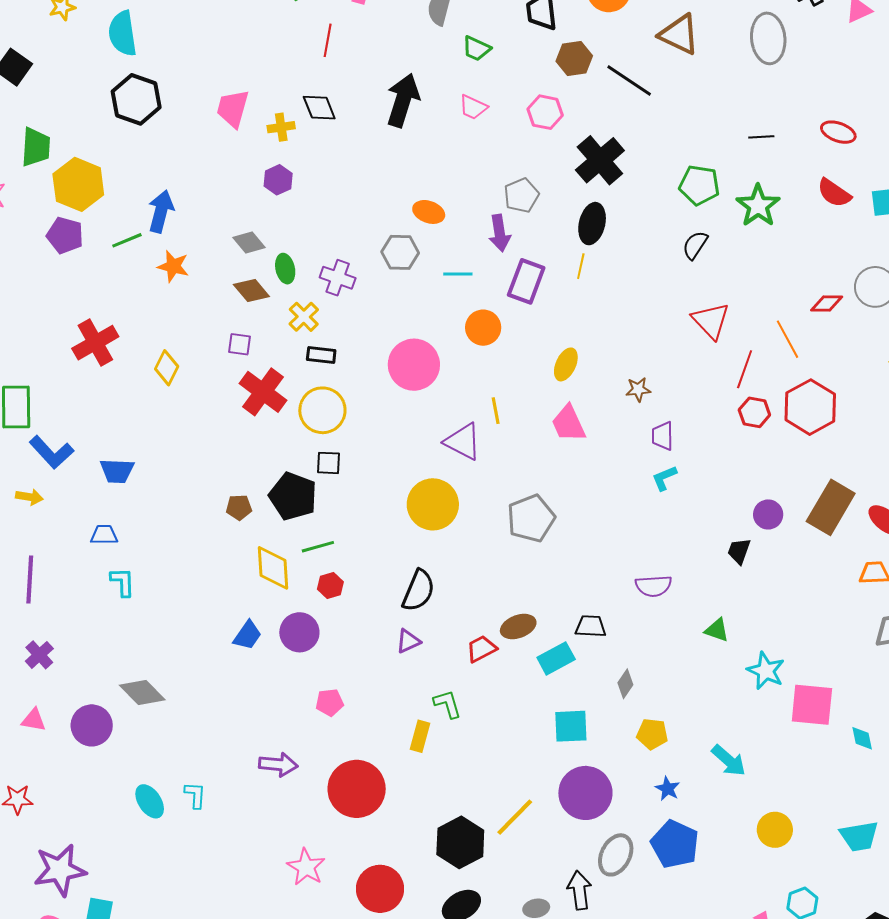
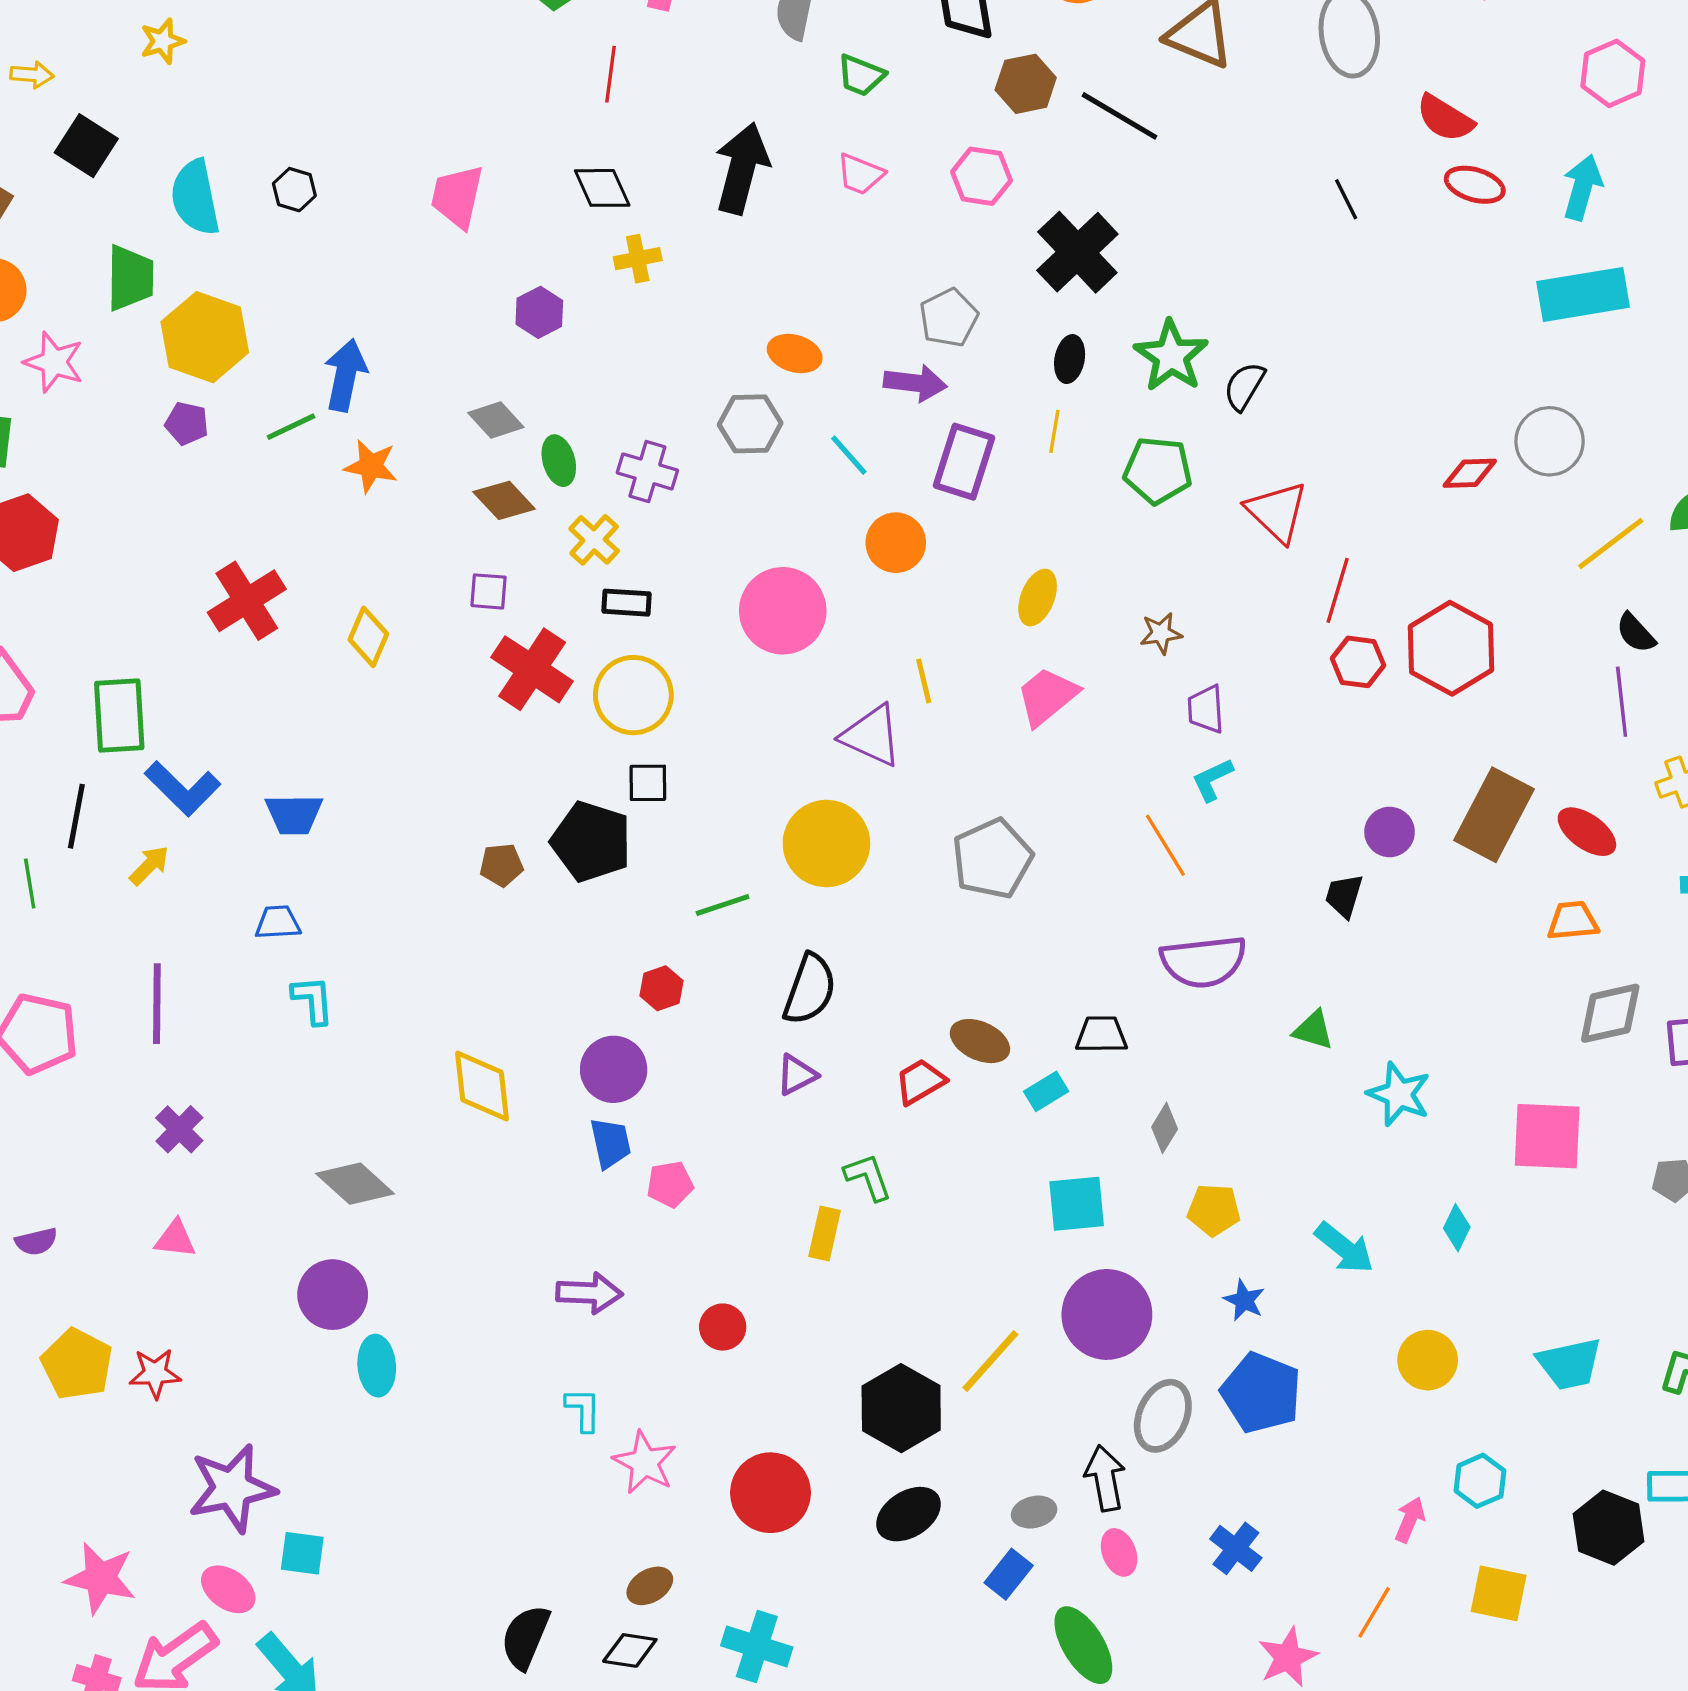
cyan semicircle: (123, 33) -> (195, 197), moved
black hexagon: (136, 99) -> (294, 190), size x0.5
yellow cross: (281, 127) -> (638, 259), moved
black line: (761, 137) -> (1346, 199), turned 70
green pentagon: (699, 185) -> (1158, 470), moved
red semicircle: (834, 193) -> (1445, 118), moved
green star: (758, 206) -> (1171, 356), moved
black ellipse: (592, 224) -> (1070, 359), size x0.7
purple arrow: (500, 233) -> (915, 383), turned -72
purple pentagon: (65, 235) -> (187, 424), size x0.7
cyan line: (458, 274) -> (849, 455), turned 52
orange line: (787, 339) -> (1165, 845), moved
pink trapezoid: (569, 424) -> (1047, 696), turned 78
yellow arrow: (29, 497) -> (149, 865), turned -52
green line: (318, 547) -> (723, 905), moved
yellow diamond: (273, 568) -> (482, 1086), moved
purple semicircle: (653, 586) -> (1203, 962), size x1.4
brown ellipse: (518, 627) -> (980, 1041), turned 48
blue trapezoid: (247, 635) -> (610, 1143), moved, turned -44
cyan rectangle: (556, 658) -> (1046, 1091), size x0.7
pink square: (812, 705) -> (1547, 1136), moved
purple circle: (92, 725) -> (333, 1295), moved
cyan diamond: (862, 738) -> (1457, 1228), moved, turned 40
red circle: (357, 789) -> (723, 1327), size x0.5
cyan L-shape: (195, 795) -> (583, 1410), moved
cyan ellipse: (150, 801) -> (377, 1366), turned 32

